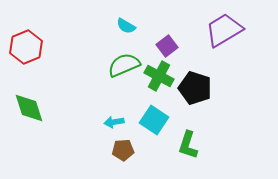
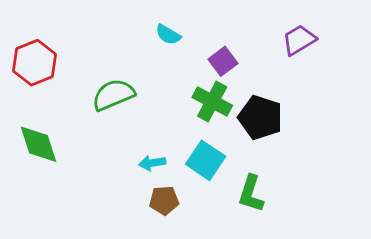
purple trapezoid: (224, 30) -> (299, 40), size x0.7
green semicircle: (124, 65) -> (113, 95), moved

